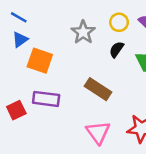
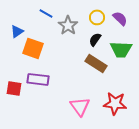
blue line: (19, 17) -> (46, 13), moved
brown rectangle: (98, 89) -> (96, 63), moved
red square: (16, 110) -> (14, 88), turned 35

